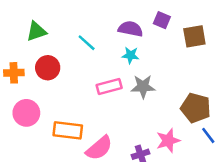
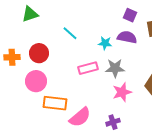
purple semicircle: (130, 29) -> (127, 37), moved
green triangle: (36, 31) -> (30, 14), moved
pink circle: (26, 113) -> (36, 81), moved
pink star: (168, 141) -> (122, 92), moved

